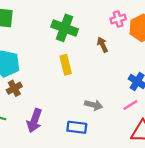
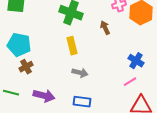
gray arrow: (94, 105) -> (80, 73), moved
purple arrow: (34, 121) -> (44, 96), turned -95

